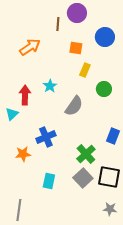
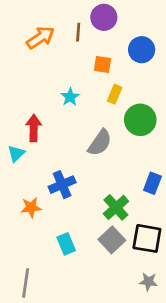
orange arrow: (30, 47) -> (40, 38), moved
cyan star: (50, 86) -> (70, 97), moved
green circle: (104, 89) -> (140, 120), size x1.5
cyan rectangle: (49, 181) -> (66, 244), turned -35

